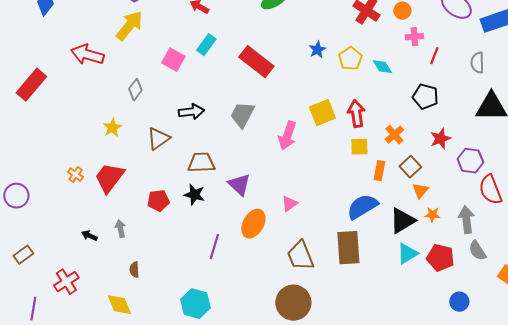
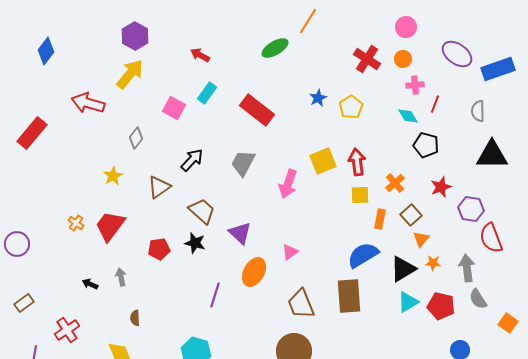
cyan diamond: (382, 67) -> (408, 116), moved
black arrow: (191, 112) -> (192, 160), turned -40
brown trapezoid: (201, 163) -> (202, 211), turned 44

